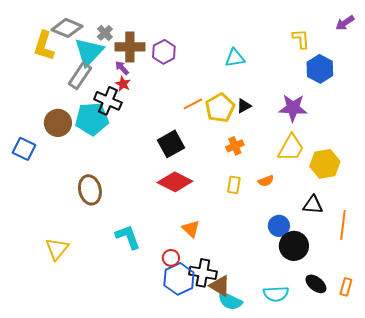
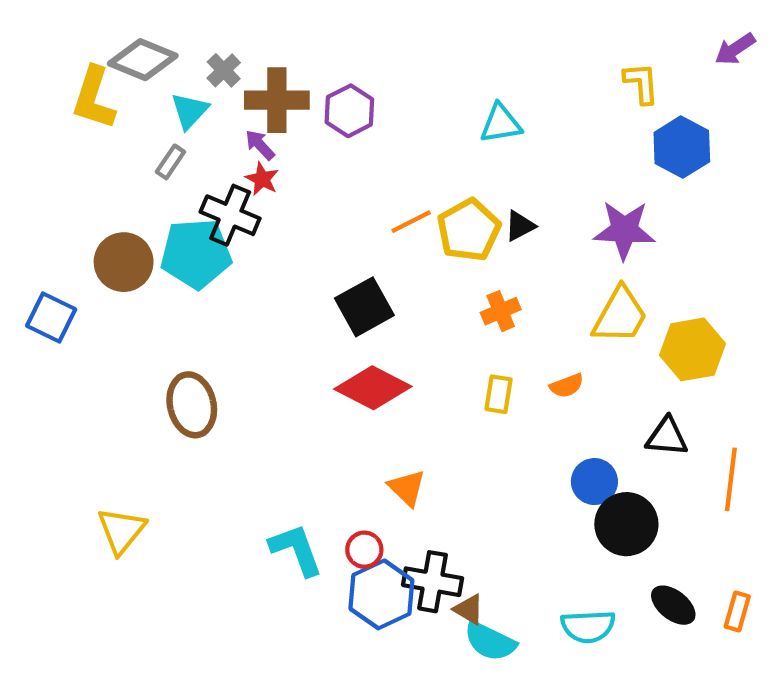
cyan triangle: (89, 52) -> (190, 111), size x0.6
gray rectangle: (80, 76) -> (170, 162), size x0.6
cyan L-shape: (128, 237) -> (296, 550), moved
brown triangle: (220, 286) -> (469, 609), size x0.7

